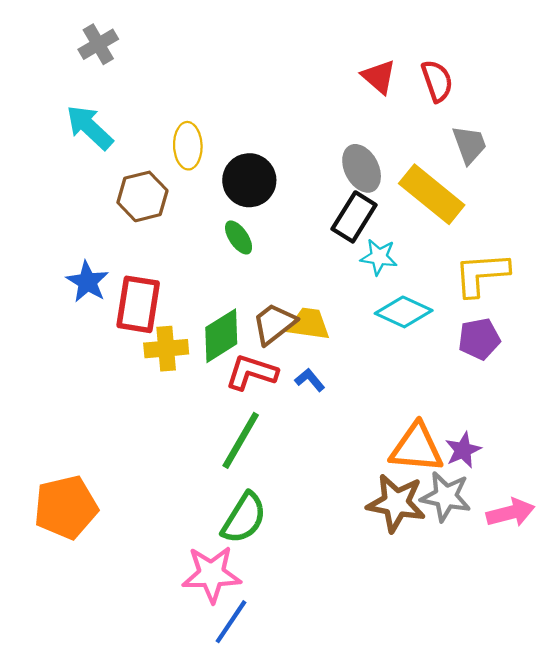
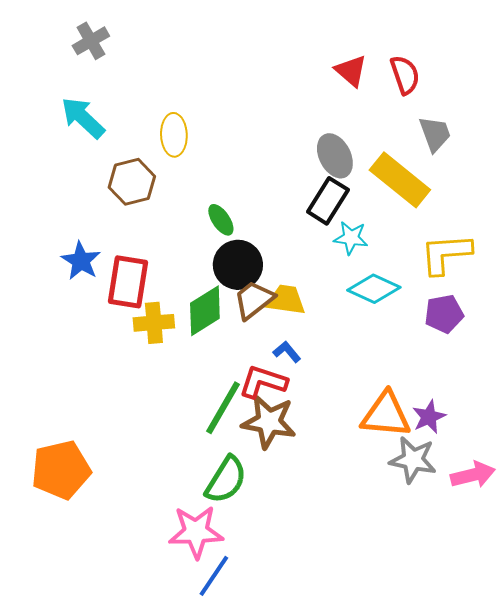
black circle: (249, 180) -> (238, 265), moved
red L-shape: (251, 372) -> (263, 382), moved
brown star: (396, 503) -> (269, 422), moved

